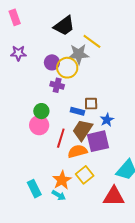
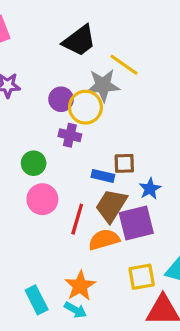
green circle: (41, 111) -> (34, 163), moved
yellow square: (85, 175) -> (142, 277), moved, turned 30

